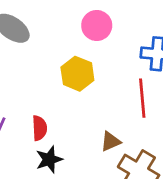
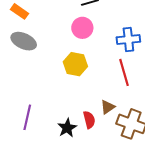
red semicircle: (40, 128) -> (89, 120), moved

